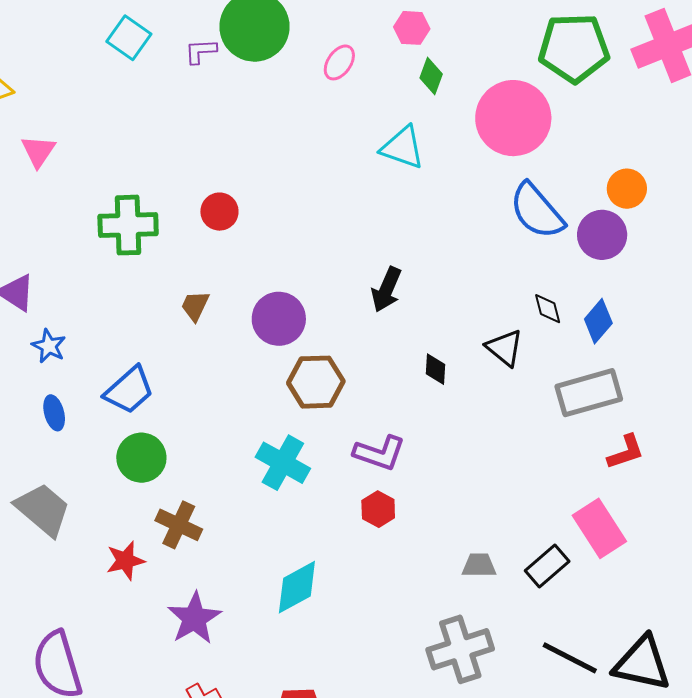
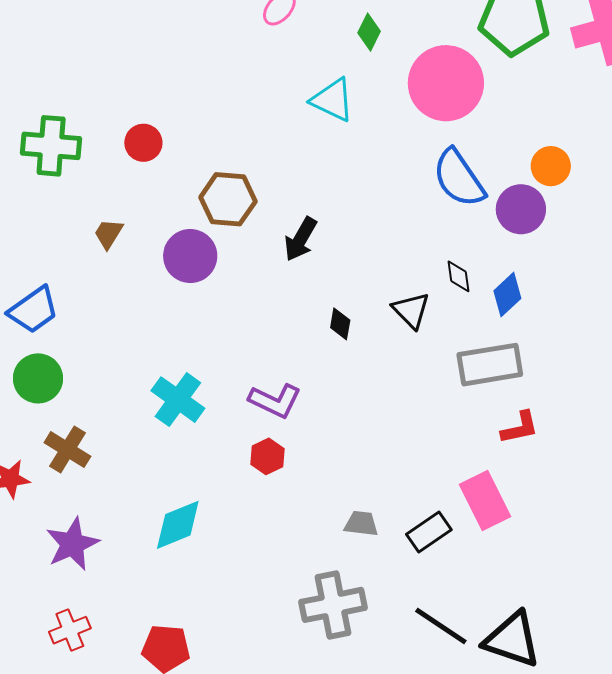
brown hexagon: (316, 382) -> (228, 199), moved

